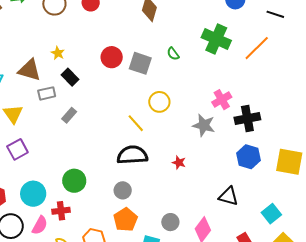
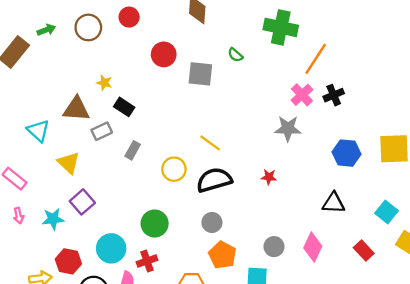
orange line: (257, 48) -> (316, 59), moved
red circle: (112, 57) -> (164, 54), moved
yellow circle: (159, 102) -> (174, 169), moved
black cross: (247, 119) -> (334, 95), moved, size x0.7

